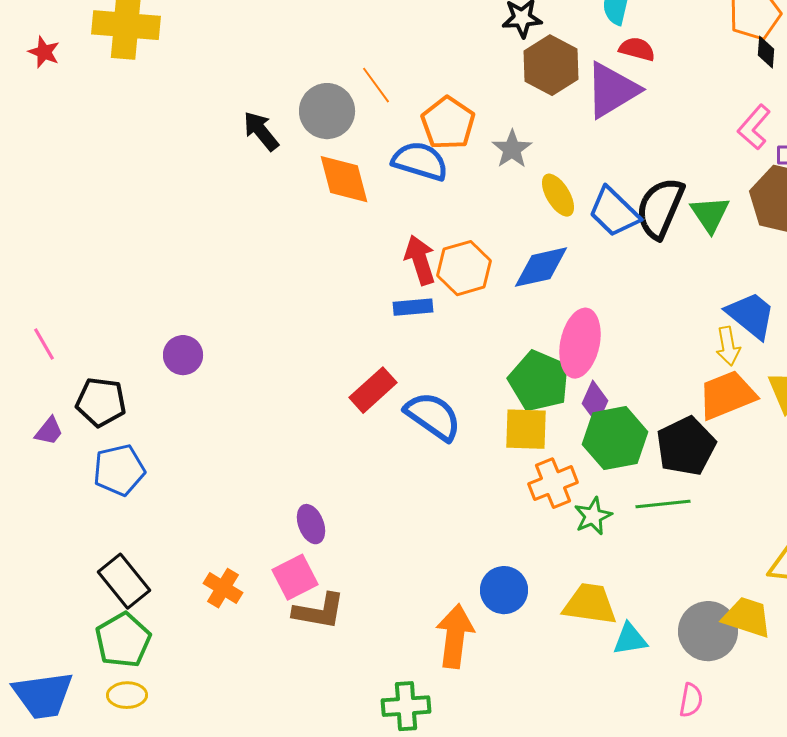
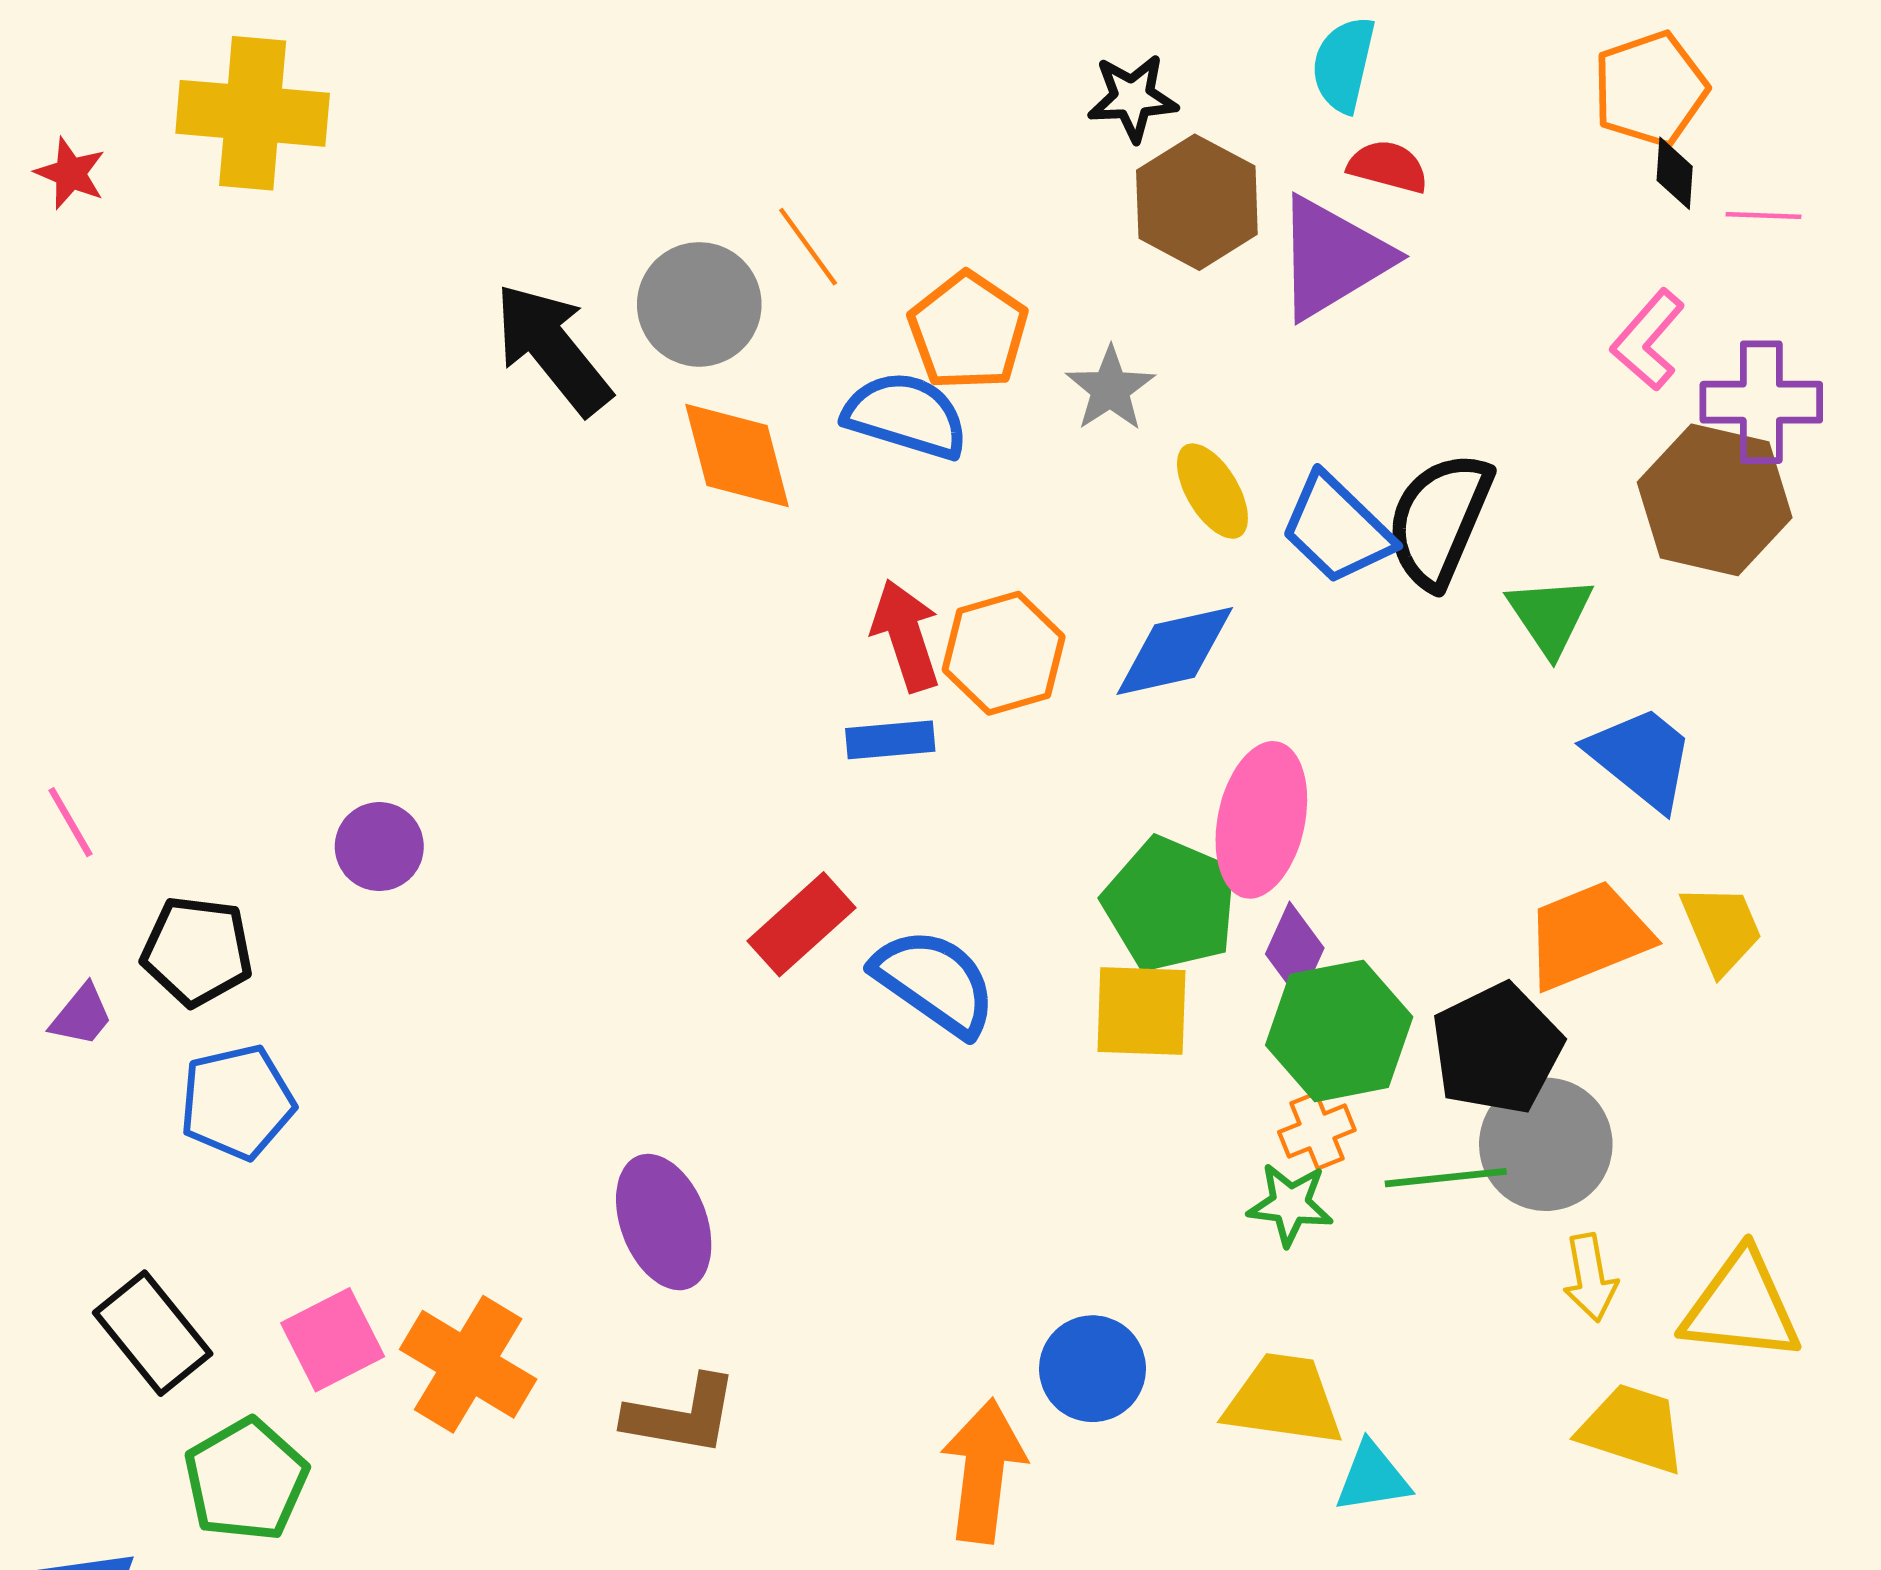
black arrow: (261, 131) -> (553, 349), size x1.5
green triangle: (710, 214) -> (1550, 615), moved
yellow arrow: (728, 346) -> (1590, 1278), moved
orange cross: (553, 483) -> (1317, 1131), moved, size x0.7
green star: (593, 516) -> (1290, 1204), turned 30
purple ellipse: (311, 524) -> (664, 1222), size x1.5
pink square: (295, 577) -> (333, 1340), moved
black rectangle: (124, 581) -> (153, 1333), moved
orange cross: (223, 588) -> (468, 1364), size x1.5
gray circle: (708, 631) -> (1546, 1144), moved

